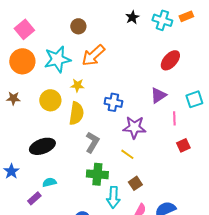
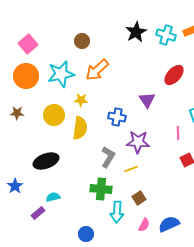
black star: (132, 17) -> (136, 32), size x1.5
purple triangle: (158, 95) -> (147, 100), moved, turned -30
gray L-shape: (92, 142) -> (108, 157), moved
yellow line: (127, 154) -> (131, 169), turned -56

